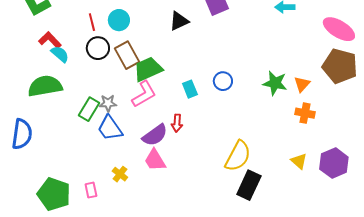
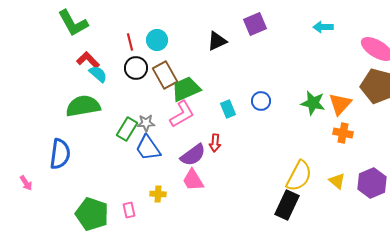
orange triangle: (302, 84) -> (340, 104), size x1.4
yellow semicircle: (238, 156) -> (299, 176), moved
yellow cross: (120, 174) -> (158, 194), turned -35

